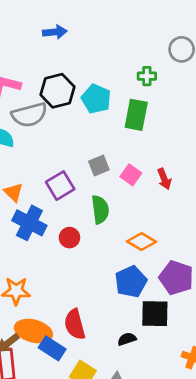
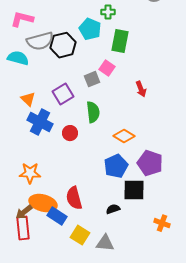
green cross: (147, 76) -> (108, 12), moved
black hexagon: (57, 91) -> (63, 45), moved
pink square: (131, 175) -> (107, 68), moved

